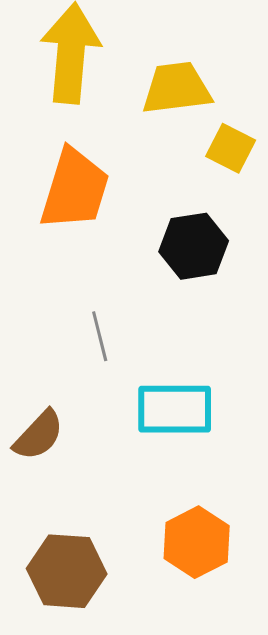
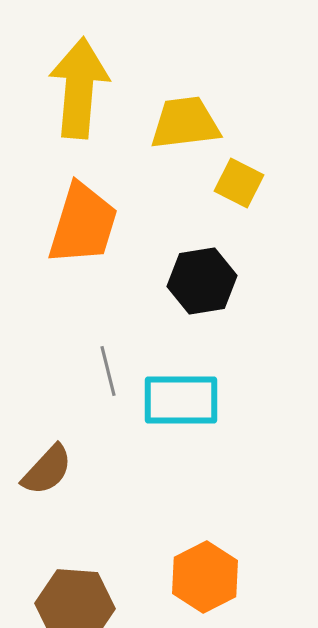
cyan rectangle: (175, 409) -> (181, 400), moved

